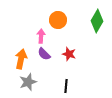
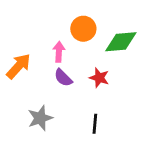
green diamond: (97, 21) -> (121, 42), moved, turned 55
orange arrow: (21, 59) -> (19, 66), moved, turned 30

